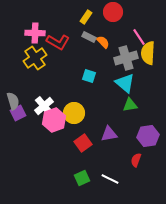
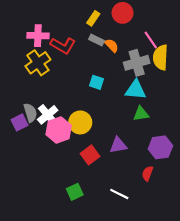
cyan triangle: (125, 83) -> (136, 90), turned -35
gray semicircle: (13, 101) -> (30, 113), moved
green square: (82, 178) -> (75, 192), moved

